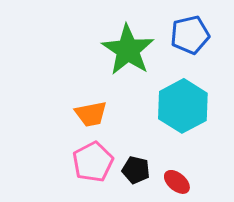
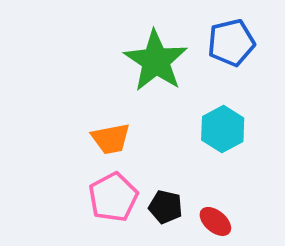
cyan hexagon: (183, 106) -> (223, 129), size x0.7

